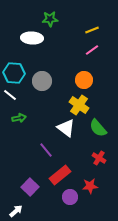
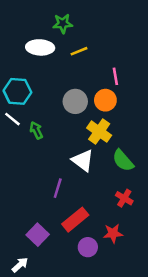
yellow line: (92, 30) -> (79, 51), moved
pink line: (92, 50) -> (115, 76), moved, turned -64
gray circle: (42, 81) -> (75, 101), moved
green arrow: (19, 118) -> (36, 130), moved, turned -104
purple line: (46, 150) -> (58, 188), turned 56

